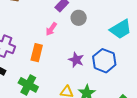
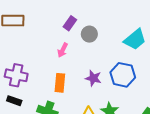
orange rectangle: (37, 53) -> (60, 83), moved

